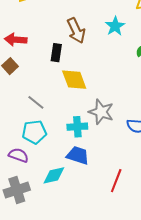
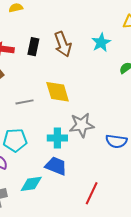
black rectangle: (56, 53) -> (33, 47), moved
gray line: (36, 102) -> (25, 102), moved, turned -54
gray star: (101, 112) -> (82, 125), turned -30

